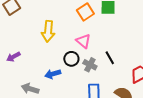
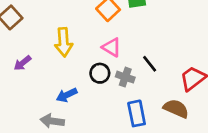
purple arrow: (13, 57) -> (22, 63), moved
blue arrow: (53, 74) -> (67, 95), moved

